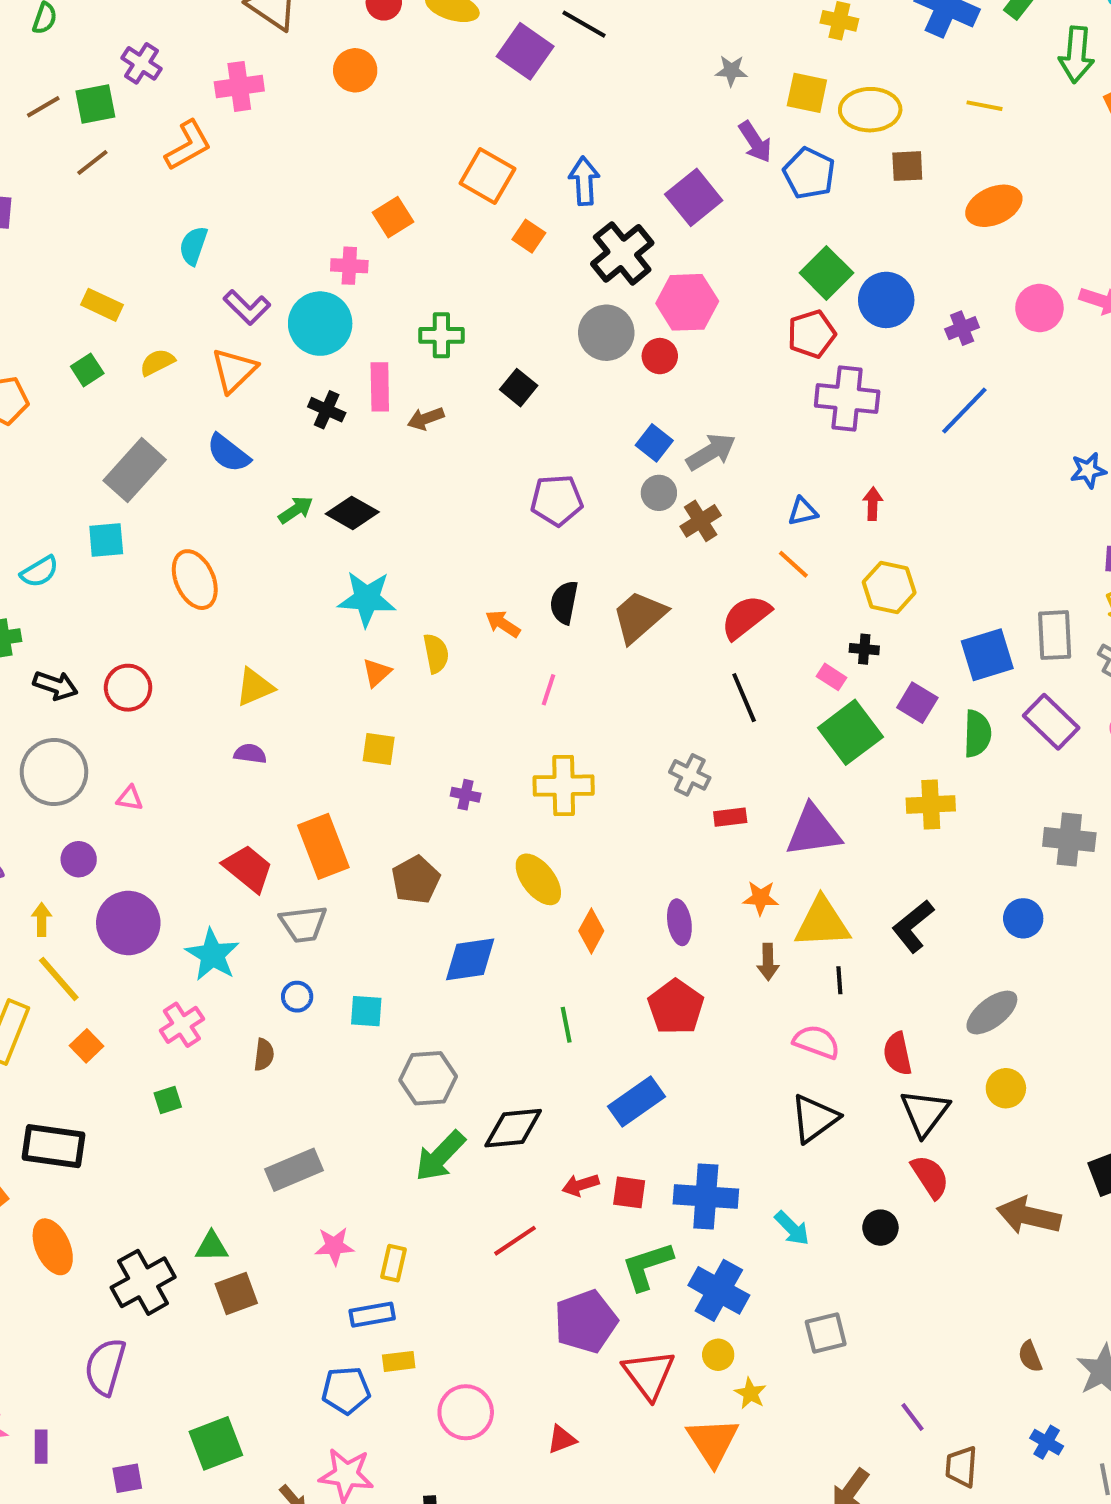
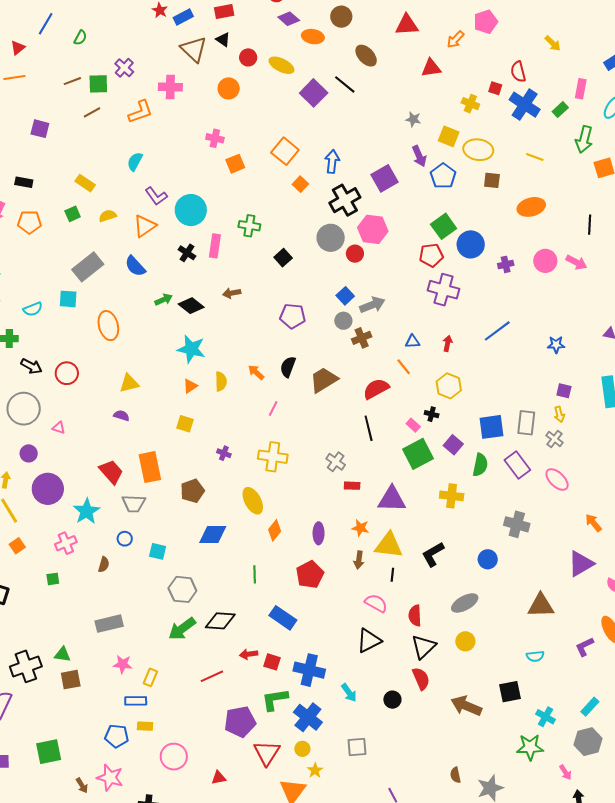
pink cross: (349, 266) -> (215, 138), moved
blue line: (964, 410) -> (497, 331), moved
brown arrow: (426, 419) -> (232, 293), moved
blue rectangle: (636, 1102) -> (283, 618), turned 60

